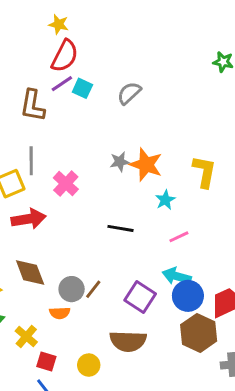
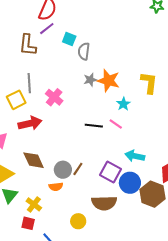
cyan square: (82, 88) -> (69, 39), moved
gray semicircle: (129, 93) -> (84, 51), moved, turned -36
pink line: (179, 237) -> (116, 124), moved, turned 64
blue circle: (188, 296) -> (130, 183), moved
red square: (46, 362) -> (28, 223), moved

